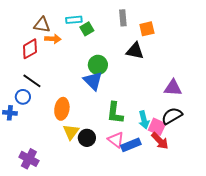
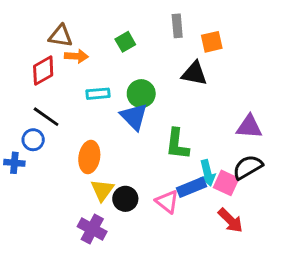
cyan rectangle: (74, 20) -> (98, 94), moved
green L-shape: (115, 113) -> (177, 144), moved
red arrow: (160, 141) -> (230, 220), moved
blue rectangle: (131, 145) -> (192, 187), moved
purple cross: (29, 159) -> (92, 229), moved

